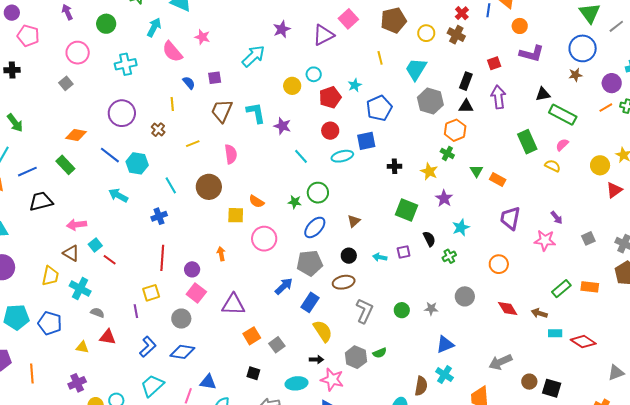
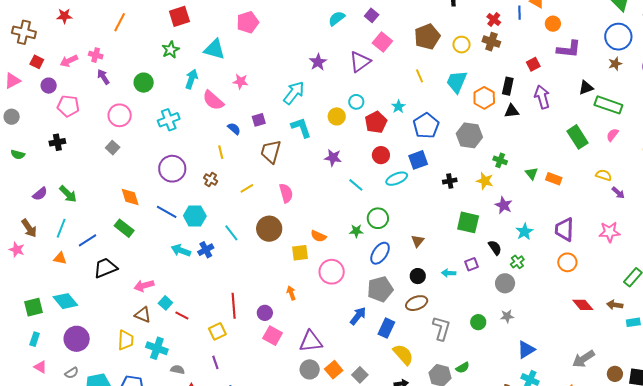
gray hexagon: (430, 101) -> (469, 135), moved
cyan L-shape: (256, 113) -> (301, 128), moved
orange hexagon: (455, 130) -> (484, 98), moved
orange diamond: (76, 135) -> (130, 197), turned 70
yellow semicircle: (553, 166) -> (604, 175), moved
blue cross: (159, 216) -> (206, 250), moved
purple trapezoid: (510, 218) -> (564, 229), moved
purple arrow: (557, 218) -> (618, 193), moved
yellow square: (151, 293) -> (217, 331), moved
gray circle: (465, 296) -> (505, 283), moved
gray circle: (181, 319) -> (310, 369), moved

